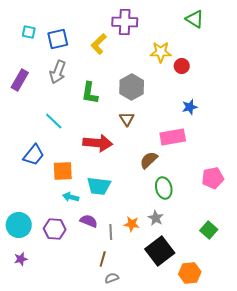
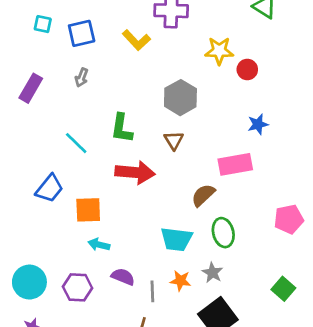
yellow L-shape: (99, 44) -> (136, 40), turned -90
gray arrow: (58, 72) -> (82, 78), size x0.6
green L-shape: (90, 93) -> (122, 128), moved
cyan trapezoid: (99, 186) -> (176, 239), moved

